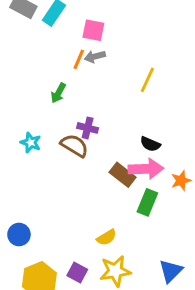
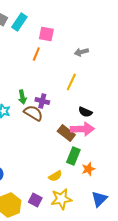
gray arrow: (95, 56) -> (81, 52), moved
yellow line: (147, 80) -> (71, 82), moved
green arrow: (58, 93) -> (22, 97), moved, turned -40
orange star: (181, 181) -> (88, 169), moved
green rectangle: (147, 202) -> (73, 156), moved

